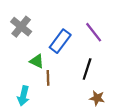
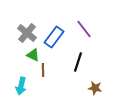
gray cross: (21, 27) -> (27, 33), moved
brown star: (97, 98) -> (95, 88), moved

